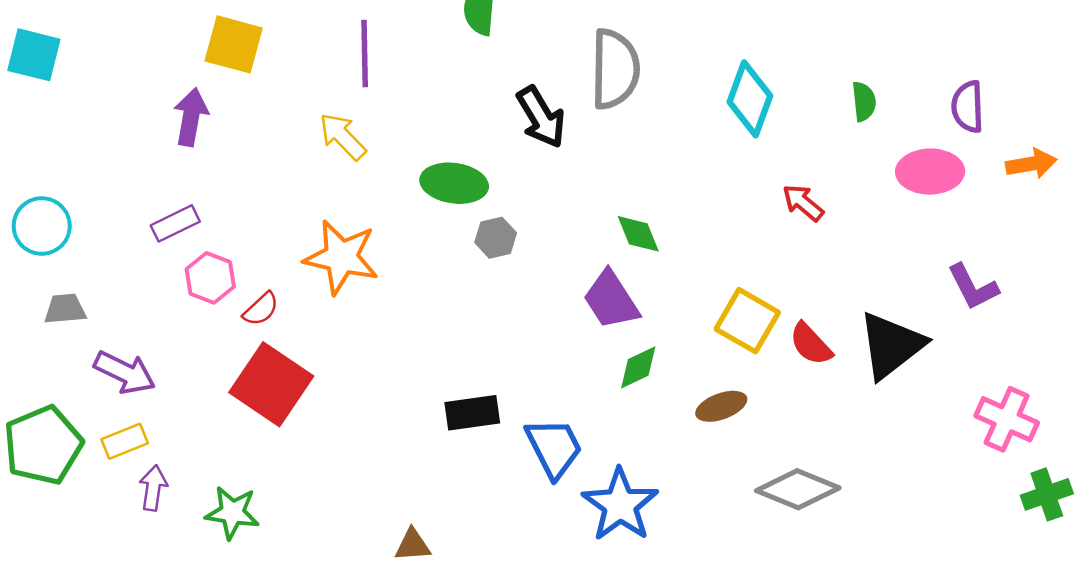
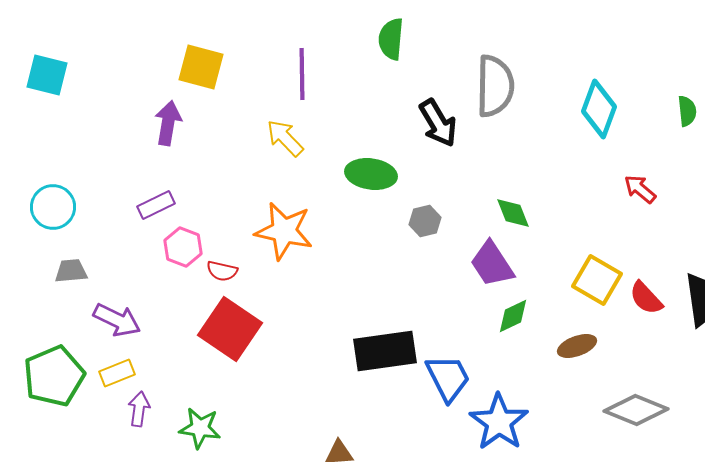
gray hexagon: (496, 238) -> (425, 221), moved
red semicircle: (261, 309) -> (222, 271), turned 56
black rectangle: (472, 413) -> (385, 351), size x1.5

